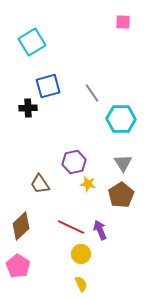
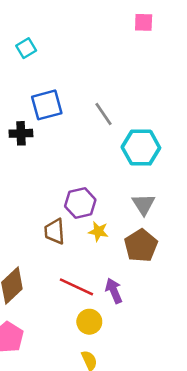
cyan square: (32, 42) -> (26, 48), size x0.6
brown trapezoid: (40, 184) -> (54, 231), moved, turned 30

